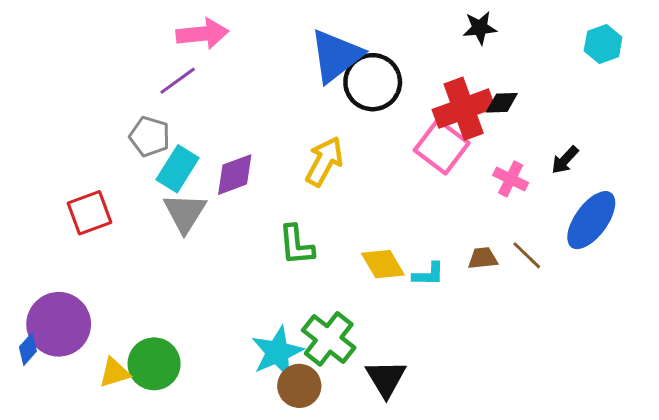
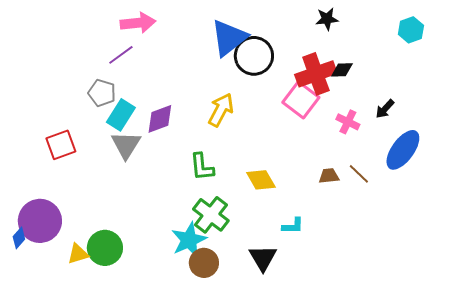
cyan L-shape: (428, 274) -> (293, 226), moved
green cross: (329, 339) -> (211, 215), moved

